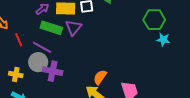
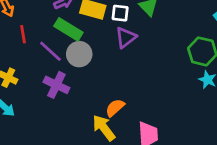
purple triangle: (73, 28) -> (126, 37), moved
gray circle: (38, 62) -> (79, 54), moved

